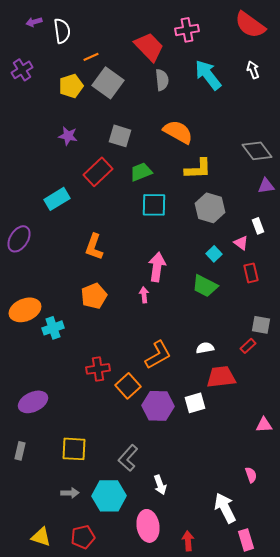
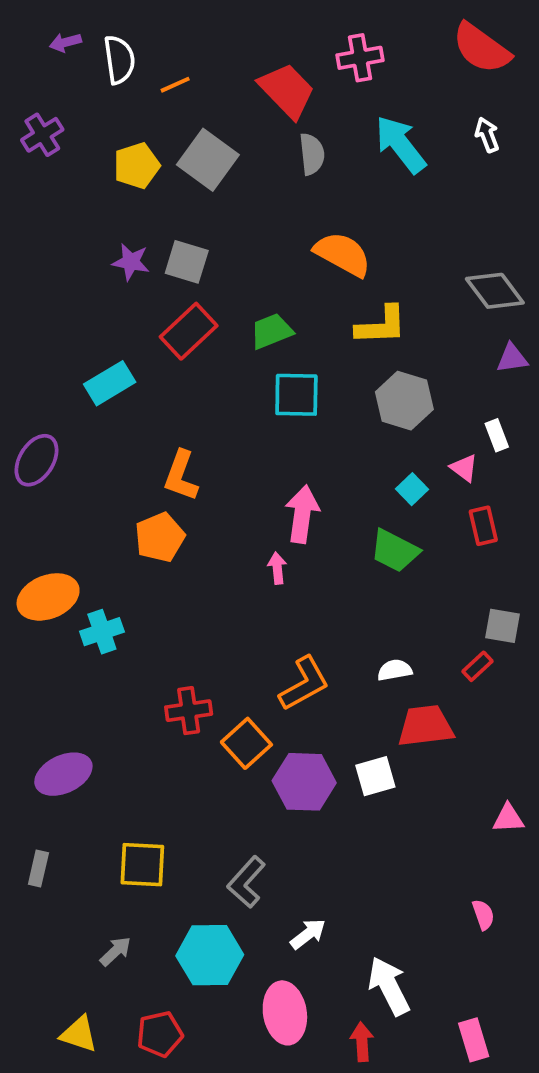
orange line: (91, 57) -> (175, 85), moved
gray square: (120, 136) -> (187, 262), moved
orange pentagon: (94, 296) -> (160, 537), moved
white arrow: (160, 485) -> (308, 934), turned -108
gray arrow: (70, 493) -> (115, 951), moved, turned -42
white arrow: (225, 508) -> (389, 986), moved

